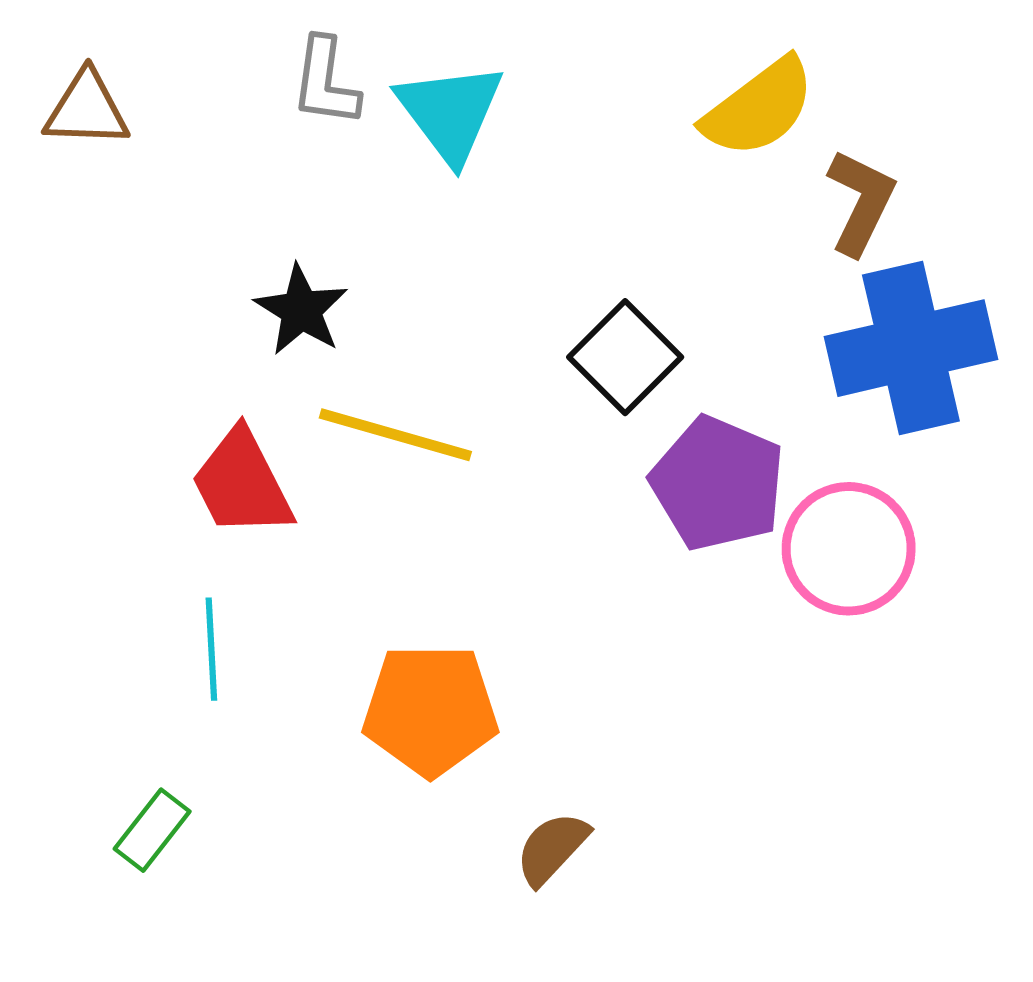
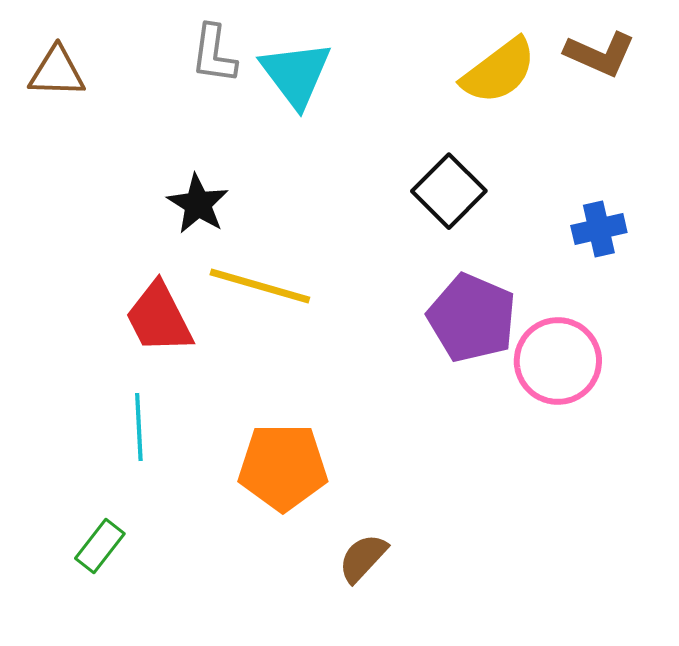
brown L-shape: (861, 202) -> (600, 54), moved, turned 88
blue cross: (911, 348) -> (599, 229), size x0.5
black square: (625, 357) -> (449, 191), moved

